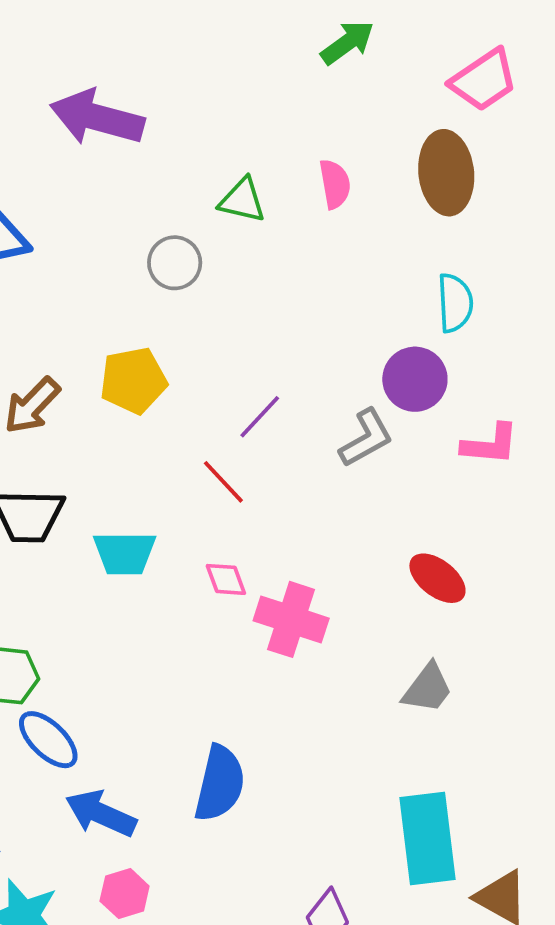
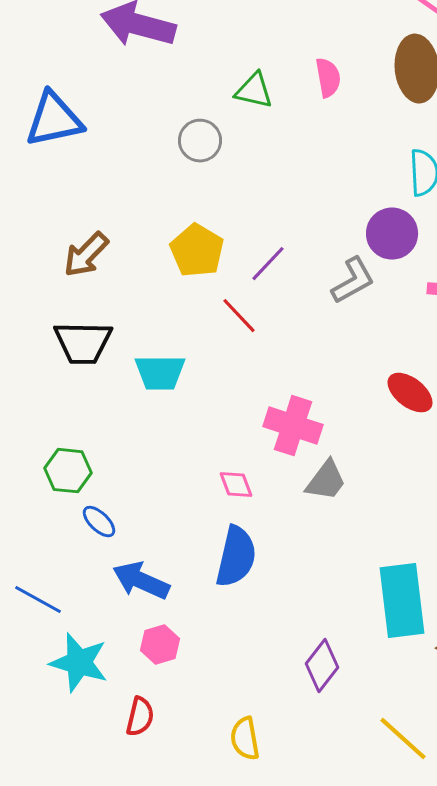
yellow pentagon: (133, 380) -> (197, 251), moved, turned -30
pink diamond: (226, 579) -> (236, 485), moved
gray trapezoid: (427, 688) -> (326, 481), moved
blue ellipse: (48, 740) -> (99, 522), size x0.7

